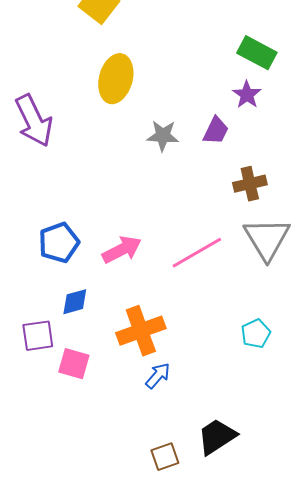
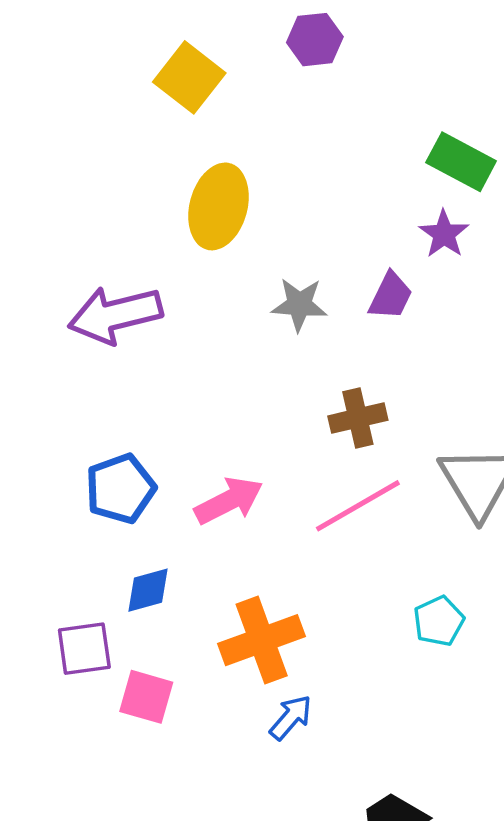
purple arrow: (34, 121) -> (115, 315), moved, turned 102
brown cross: (250, 184) -> (358, 418), moved
cyan pentagon: (256, 334) -> (439, 621), moved

